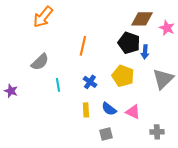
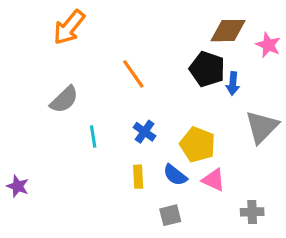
orange line: (83, 46) -> (133, 74), turned -48
yellow pentagon: (123, 76) -> (198, 145), moved
purple star: (11, 91) -> (18, 186), moved

